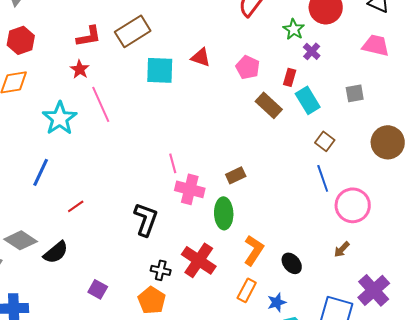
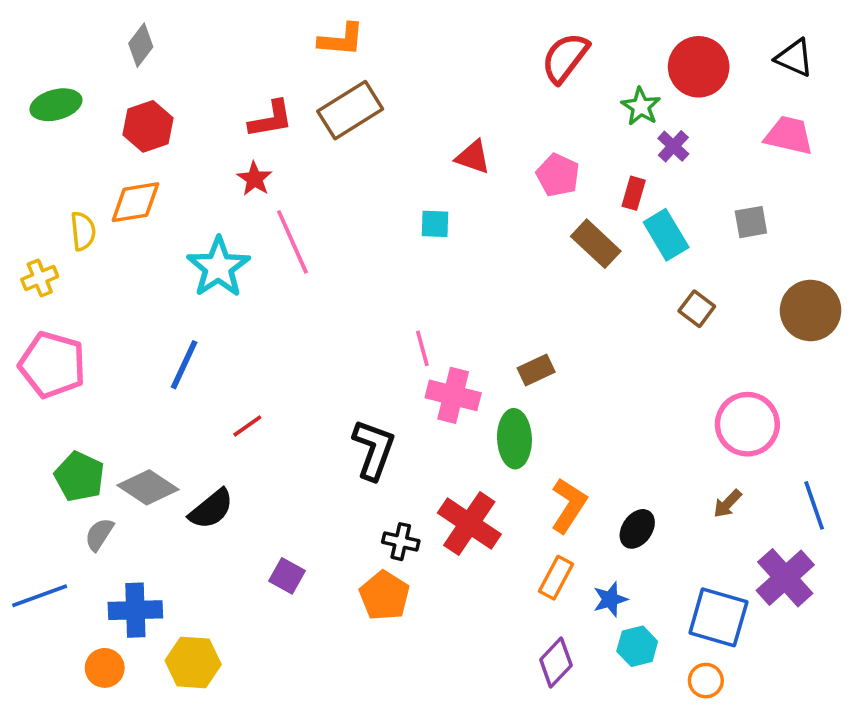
cyan square: (160, 70) -> (435, 224), moved, size x0.6
blue line: (323, 178) -> (814, 505), moved
black ellipse: (292, 263) -> (637, 529), turned 75

